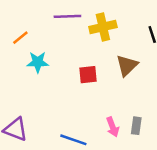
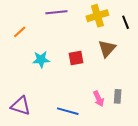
yellow cross: (103, 27) -> (97, 16), moved
cyan star: (38, 62) -> (41, 60), moved

